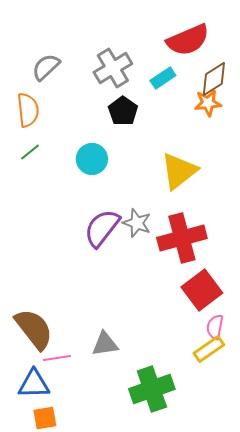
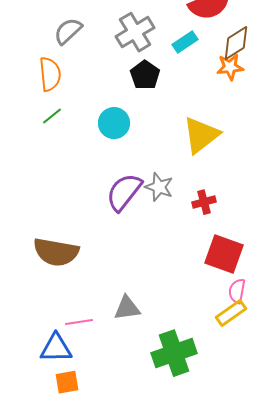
red cross: (182, 238) -> (204, 202), size x0.5
red square: (202, 290) -> (224, 254), turned -33
brown semicircle: (34, 329) -> (56, 252), moved, turned 138

